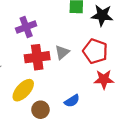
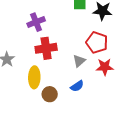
gray triangle: (62, 52) -> (79, 61), moved
yellow ellipse: (23, 90) -> (34, 77), turned -40

